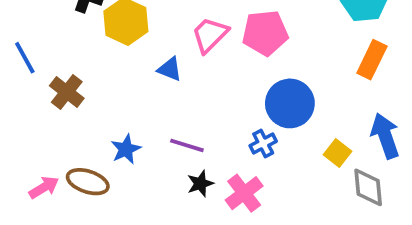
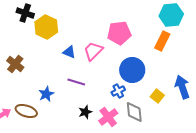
pink trapezoid: (210, 35) -> (93, 51), moved
orange rectangle: (372, 60) -> (162, 41), moved
purple line: (187, 145) -> (76, 82), moved
gray diamond: (368, 187) -> (134, 112), moved

